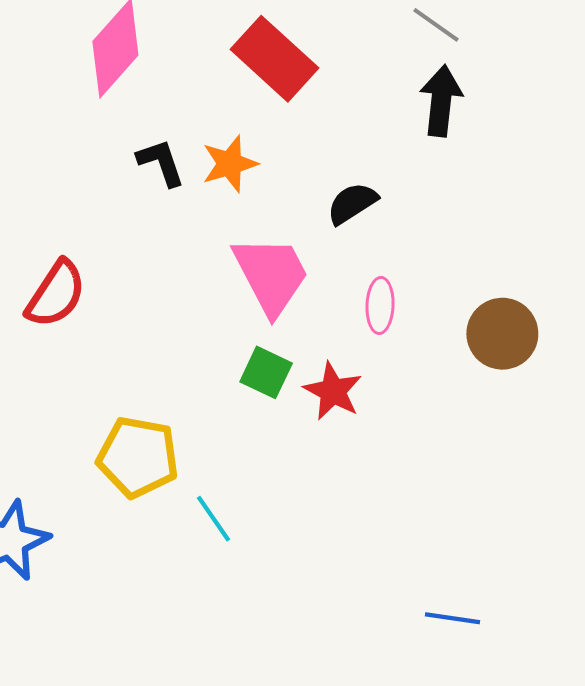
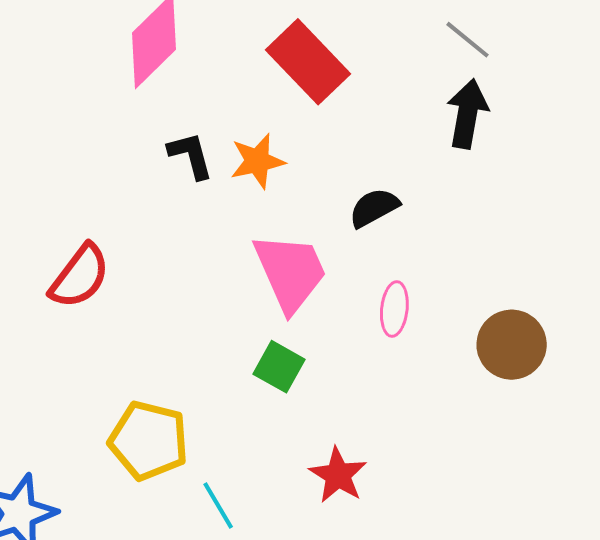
red star: (333, 391) -> (338, 475), moved

